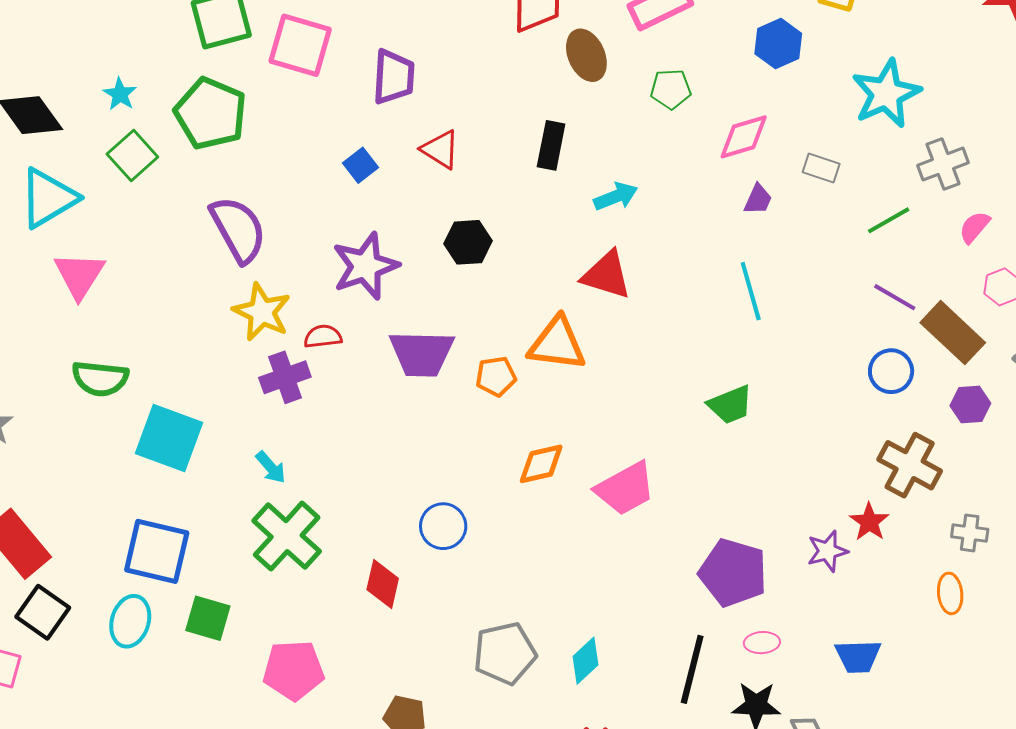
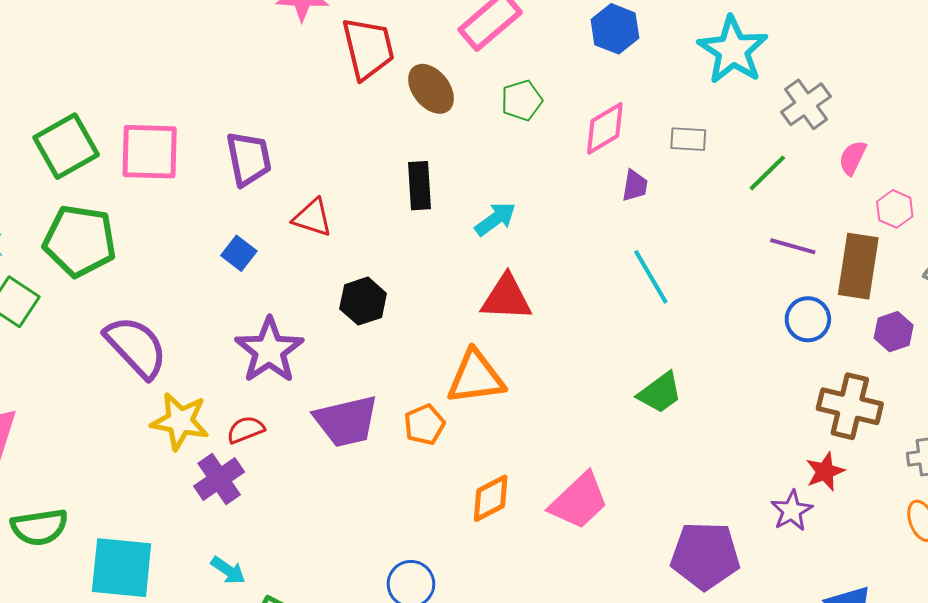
brown rectangle: (953, 333) -> (858, 266), turned 70
red star: (869, 522) -> (825, 472), turned 30

